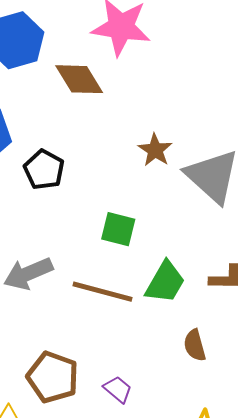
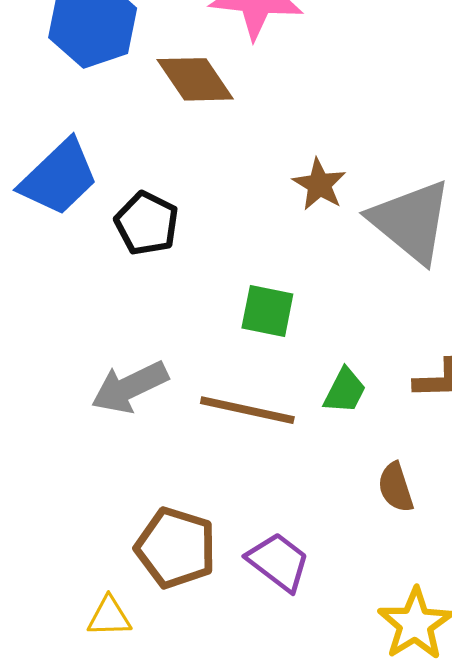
green trapezoid: (165, 282) -> (345, 391), size x0.7
purple trapezoid: (118, 389) -> (278, 562), size x1.4

